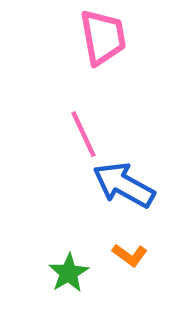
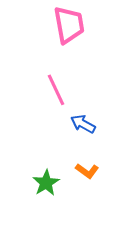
blue arrow: (124, 185) -> (83, 124), size x0.6

